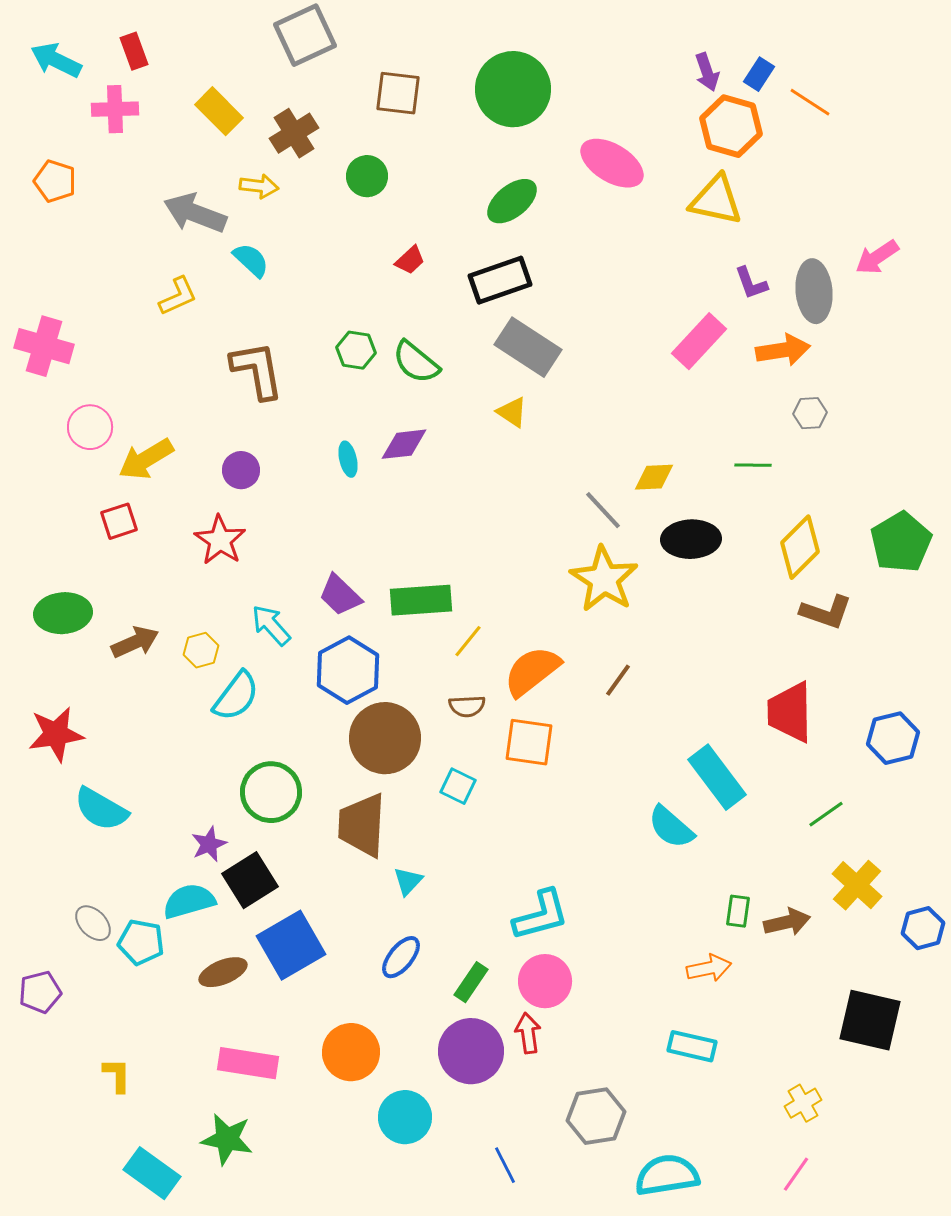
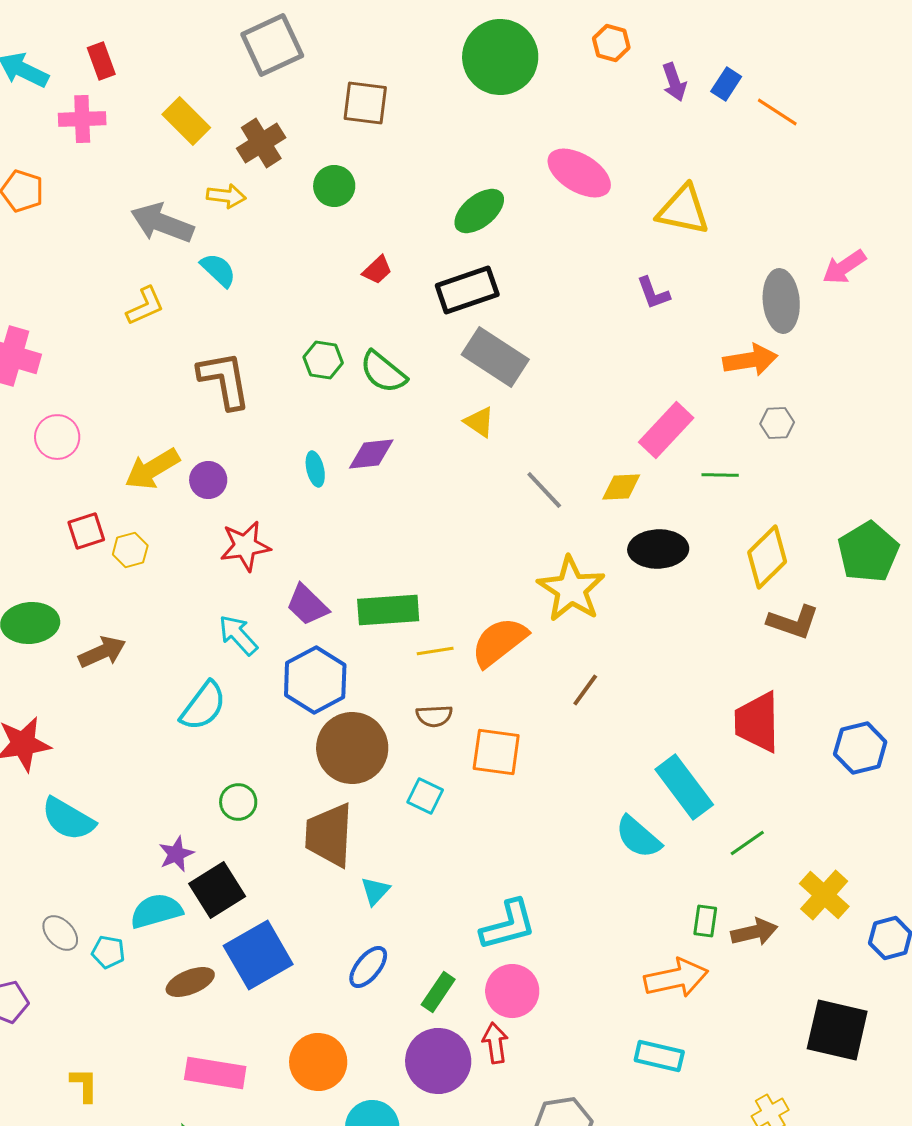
green circle: (513, 89) -> (500, 57), moved
orange hexagon: (731, 126) -> (611, 43), moved, size x0.6
purple L-shape: (751, 283) -> (653, 293), moved
pink rectangle: (699, 341) -> (666, 430), moved
yellow arrow: (146, 459) -> (152, 469), moved
gray line: (603, 510) -> (544, 490), moved
red star: (220, 540) -> (245, 546), moved, turned 30
yellow line: (468, 641) -> (435, 651), turned 42
yellow hexagon: (201, 650) -> (130, 550), moved
orange semicircle: (532, 671) -> (499, 642), moved
green circle: (271, 792) -> (238, 802), size x0.6
green line: (826, 814) -> (747, 843), moved
cyan pentagon: (141, 942) -> (108, 952), size x0.7
orange arrow: (709, 968) -> (676, 978), size x1.4

